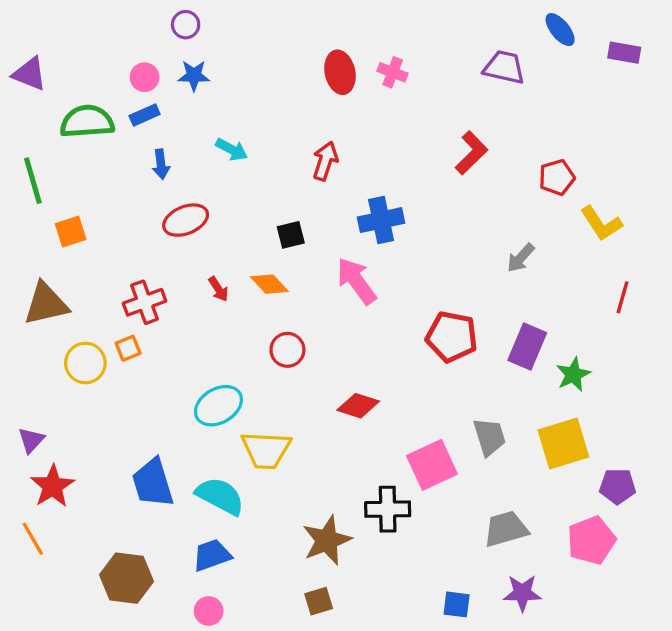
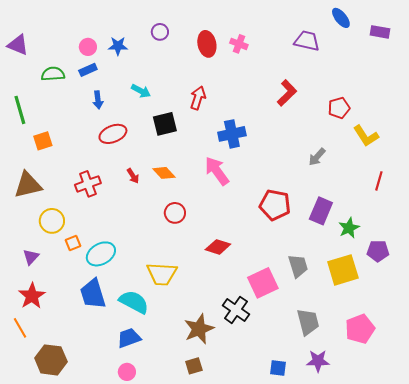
purple circle: (186, 25) -> (160, 32), moved
green semicircle: (87, 122) -> (53, 74), size x0.7
black square: (291, 235) -> (165, 124), moved, size x1.4
orange square: (128, 348) -> (73, 243), moved
cyan ellipse: (218, 406) -> (101, 254), moved
purple triangle: (31, 440) -> (31, 257), moved
purple pentagon: (618, 486) -> (378, 251), moved
black cross: (388, 509) -> (236, 310), turned 36
gray trapezoid: (506, 529) -> (308, 322), turned 92
brown hexagon: (126, 578) -> (51, 360), moved

